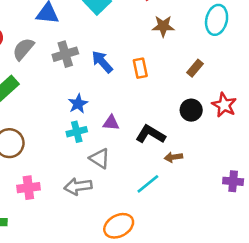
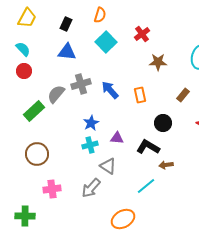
gray semicircle: (23, 49) -> (56, 94), moved
black circle: (191, 110) -> (163, 123), moved
gray arrow: (78, 186) -> (91, 188), turned -40

